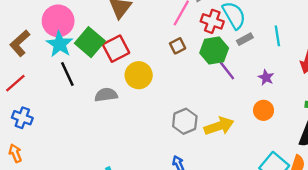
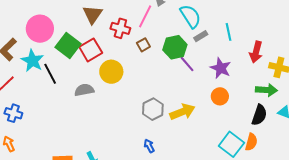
red cross: (212, 21) -> (120, 28), moved
cyan star: (60, 44) -> (33, 61), moved
purple star: (266, 77) -> (221, 68), size x1.5

